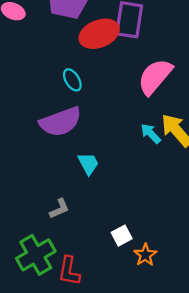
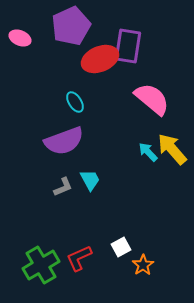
pink semicircle: (155, 77) -> (152, 99), turned 90
gray L-shape: (59, 209) -> (63, 187), moved
red L-shape: (69, 271) -> (79, 258), moved, turned 56

